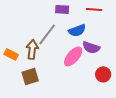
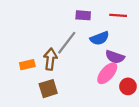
orange rectangle: (11, 54) -> (27, 65), turned -40
pink ellipse: (73, 56) -> (107, 73), moved

